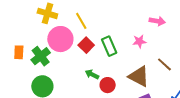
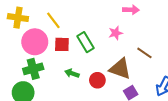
red square: (86, 45) -> (62, 44), turned -35
green cross: (41, 56) -> (33, 69), moved, turned 30
red circle: (108, 85) -> (97, 80), moved

